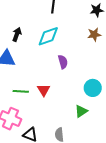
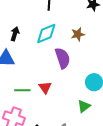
brown star: (94, 34) -> (78, 34), moved
purple semicircle: (63, 62) -> (63, 58), size x1.5

